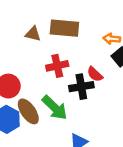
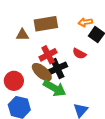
black cross: (81, 87) -> (57, 68), moved
brown ellipse: (28, 111) -> (42, 72), moved

